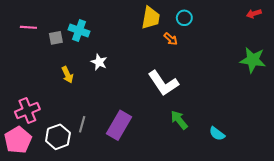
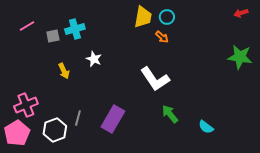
cyan circle: (184, 18) -> (167, 17), moved
pink line: (28, 27) -> (27, 26), turned -35
cyan cross: (79, 30) -> (75, 29), turned -36

